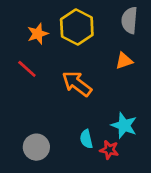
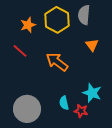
gray semicircle: (129, 20) -> (84, 15), moved
orange triangle: (124, 61) -> (92, 45), turned -48
gray circle: (36, 147) -> (27, 109), size x1.4

